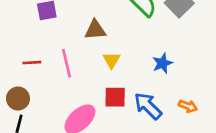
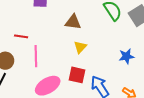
pink line: (67, 63) -> (36, 56), moved
blue star: (162, 63) -> (126, 56), moved

